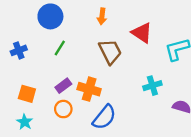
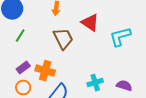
cyan cross: (152, 86) -> (95, 83), moved

